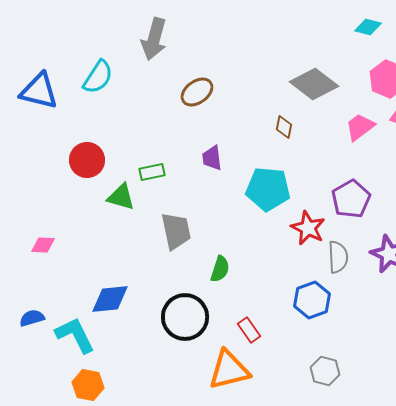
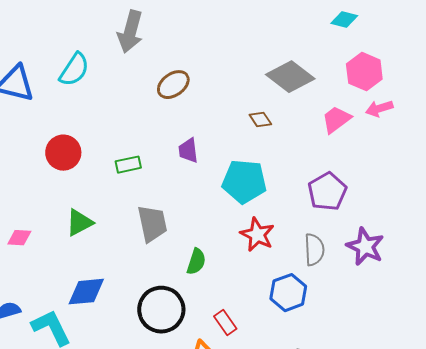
brown diamond: (284, 127) -> (260, 120), turned -45
green triangle: (121, 197) -> (79, 223), moved, turned -44
red star: (308, 228) -> (257, 235), moved

